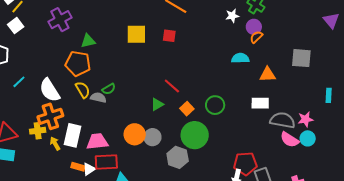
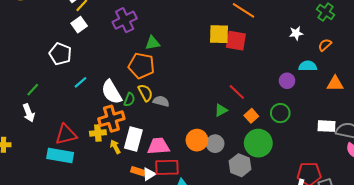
white star: (232, 16) -> (296, 33), moved
purple circle: (254, 27) -> (287, 81), moved
yellow square: (136, 34) -> (219, 34), moved
red square: (169, 36) -> (236, 41), size x1.5
green semicircle: (109, 89) -> (129, 100), moved, turned -40
white rectangle: (260, 103) -> (326, 126), moved

